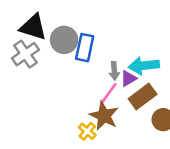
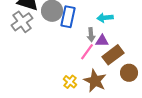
cyan arrow: (144, 66) -> (105, 18), moved, size x0.7
purple triangle: (128, 78) -> (102, 41), turned 32
brown star: (104, 116) -> (95, 81), moved

